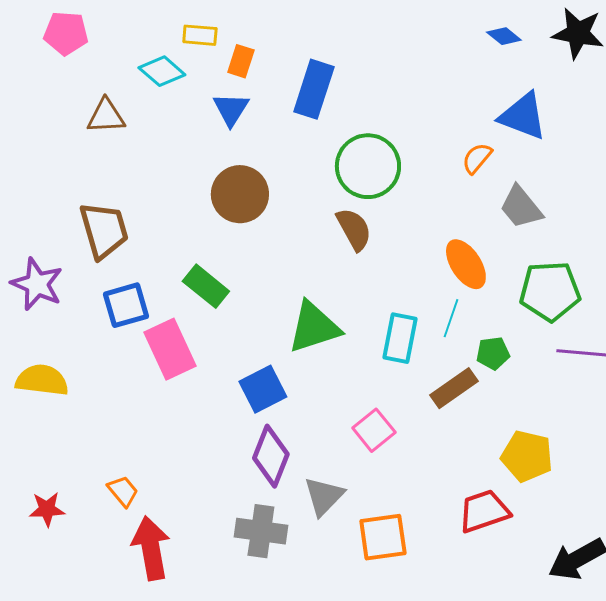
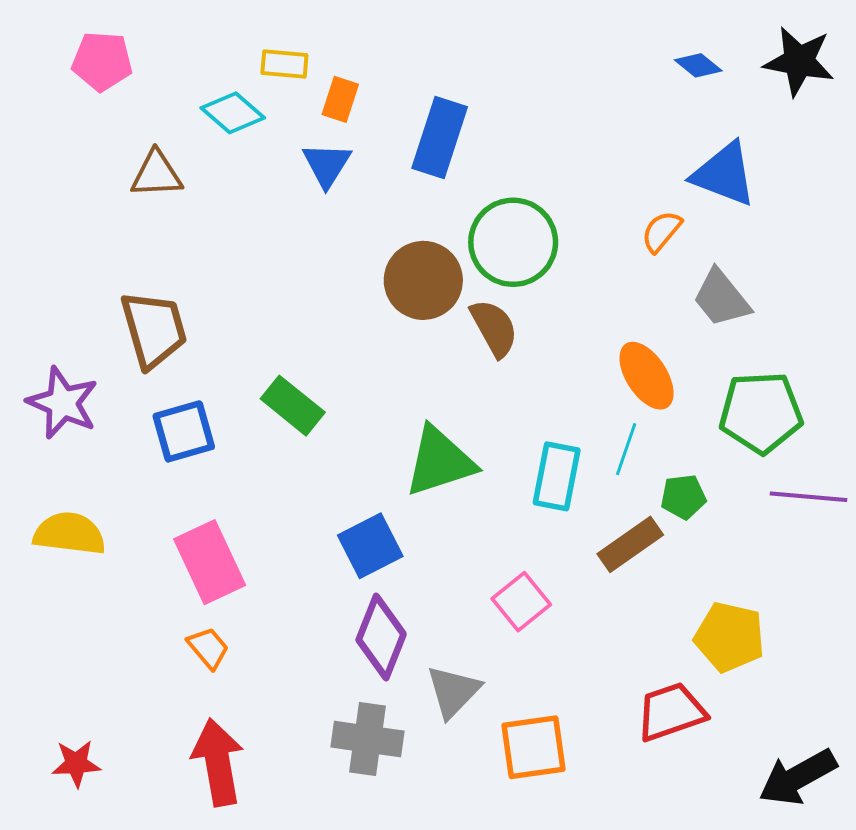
brown circle: (240, 194) -> (423, 280), moved
pink rectangle: (170, 349) -> (210, 562), moved
orange trapezoid: (123, 491) -> (208, 648), moved
red star: (47, 509) -> (76, 764), moved

